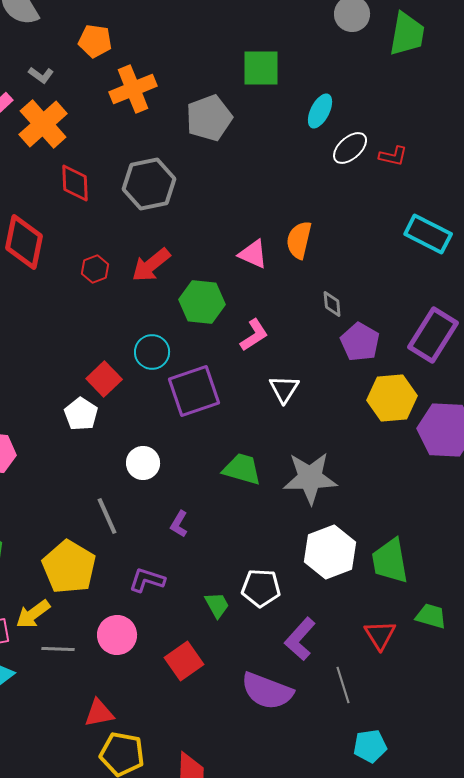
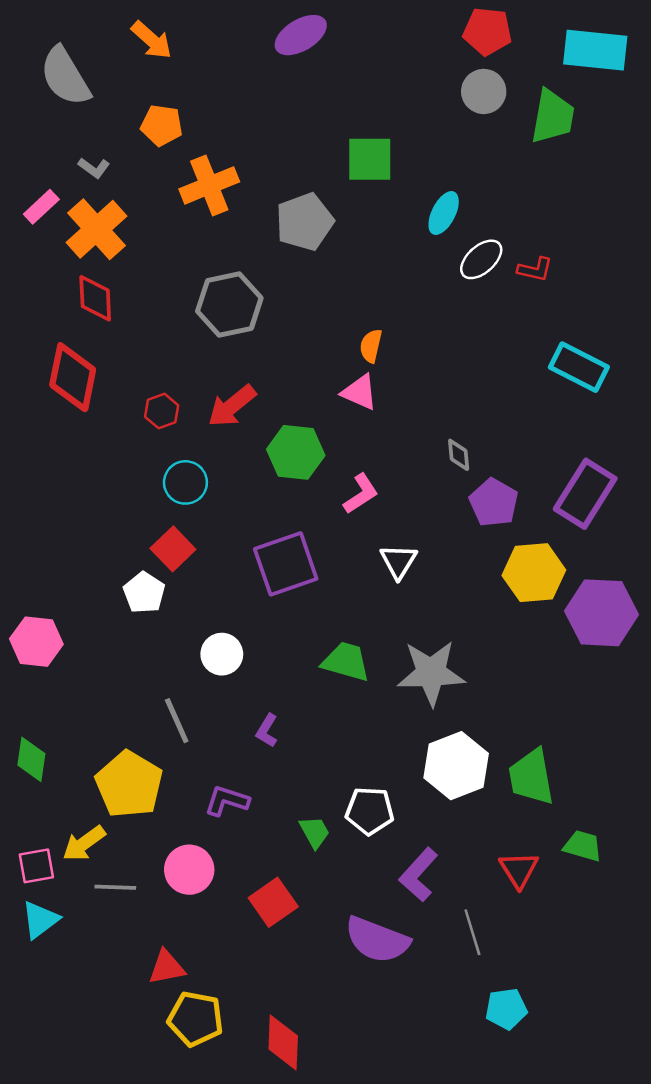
red diamond: (75, 183) -> (95, 298), moved
orange semicircle: (299, 240) -> (371, 346), moved, size x0.7
cyan circle: (152, 352) -> (185, 482), moved

